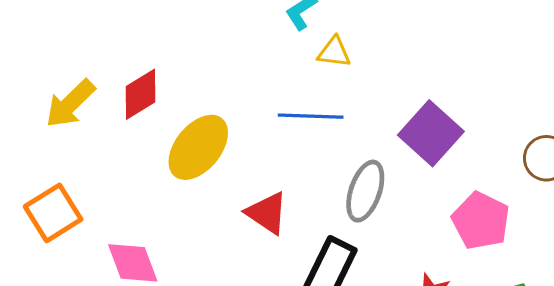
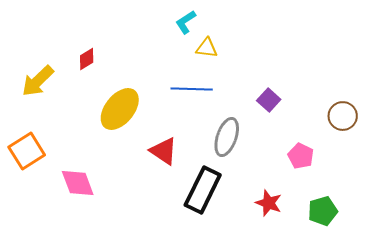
red diamond: (140, 94) -> (87, 59), moved, size x0.7
purple square: (431, 133) -> (269, 100), size x0.6
pink pentagon: (481, 221) -> (301, 156), size x0.7

